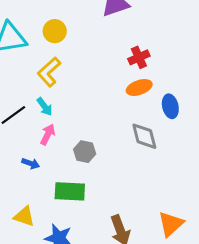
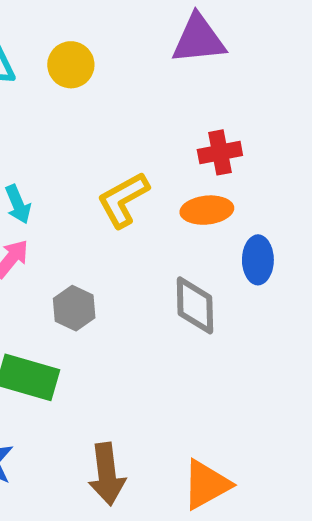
yellow L-shape: (49, 72) -> (123, 200), moved

